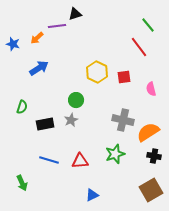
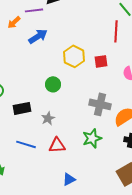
red line: (139, 47) -> (116, 31), turned 40
blue arrow: (39, 68) -> (38, 36), moved
gray star: (71, 120) -> (48, 118), moved

